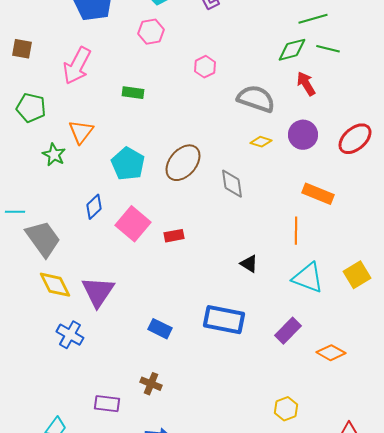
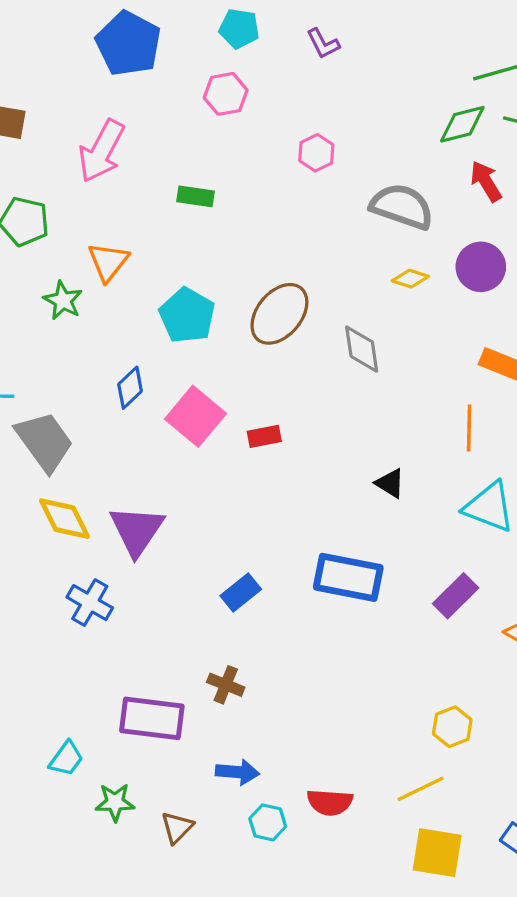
blue rectangle: (160, 329) -> (241, 592), turned -65
purple rectangle: (107, 404) -> (152, 718), size x1.5

